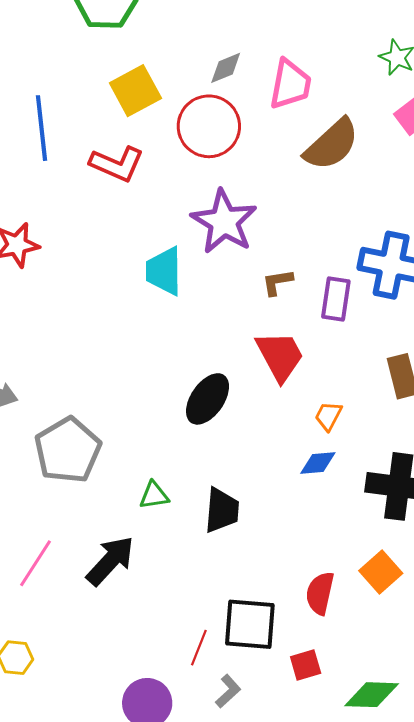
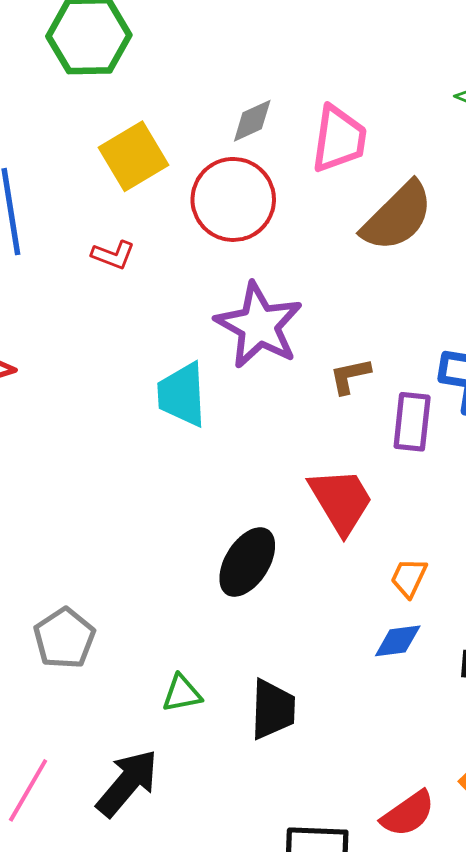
red L-shape: (117, 164) -> (113, 255), size x0.6
brown L-shape: (277, 282) -> (350, 376), moved
gray pentagon: (68, 450) -> (64, 638), size x0.7
red semicircle: (320, 593) -> (408, 814), turned -135

